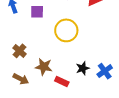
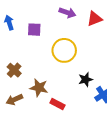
black star: (83, 68) -> (86, 79), moved
brown arrow: (21, 79) -> (14, 100), turned 126

